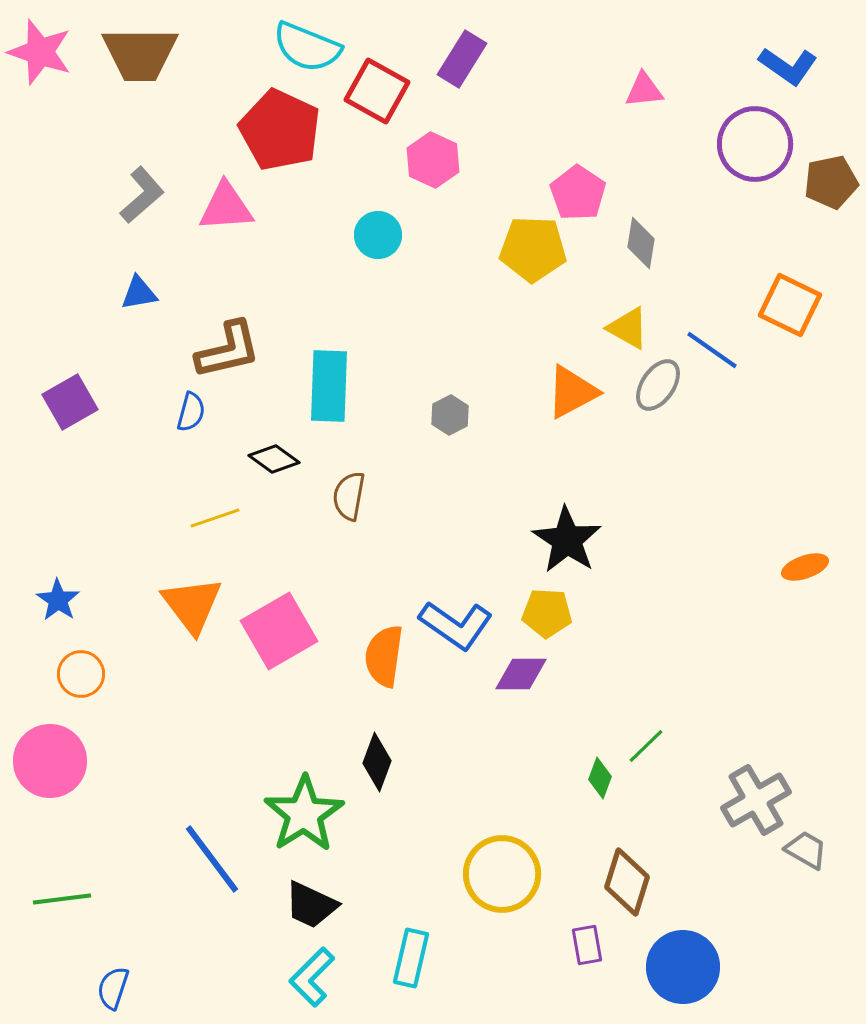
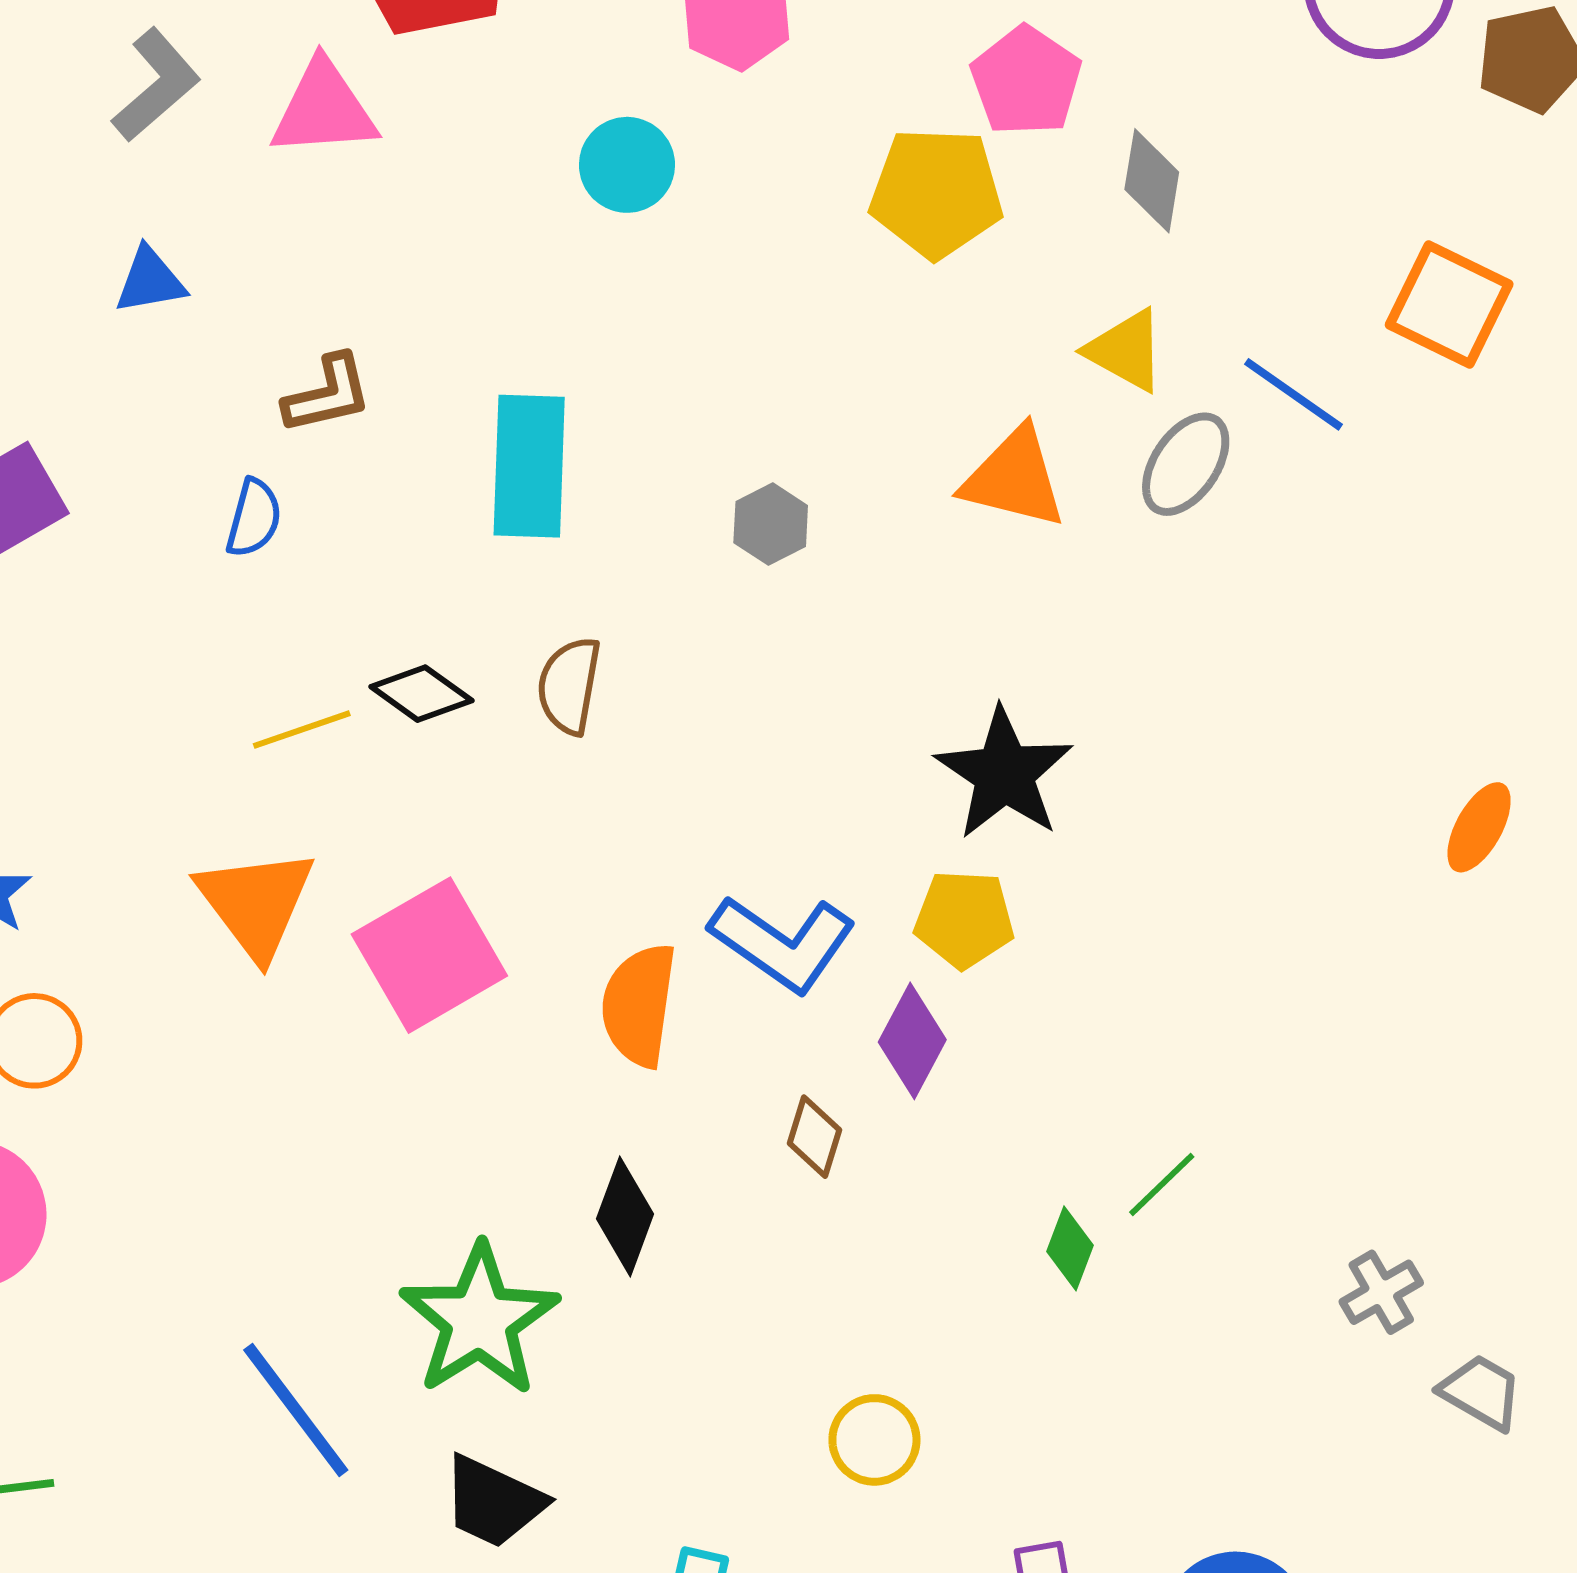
brown L-shape: (228, 350) -> (328, 394), size x0.7
orange triangle: (572, 392) -> (1014, 478), turned 42
black diamond: (274, 459) -> (421, 694), moved
orange ellipse: (805, 567) -> (1479, 827), turned -42
purple diamond: (521, 674) -> (912, 1041), turned -62
gray cross: (756, 800) -> (1381, 1292), size x0.6
yellow circle: (502, 874) -> (874, 1440), size x0.6
brown diamond: (627, 882) -> (815, 1137), moved, size x0.6

